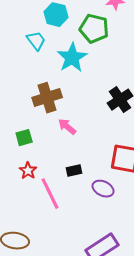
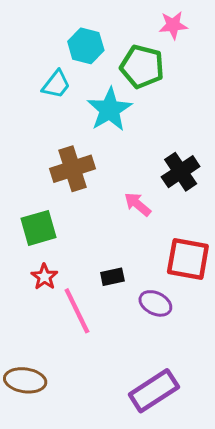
cyan trapezoid: (36, 41) -> (56, 84), turned 75
pink arrow: (67, 127) -> (138, 204), moved
green square: (24, 138) -> (38, 228), size x1.4

